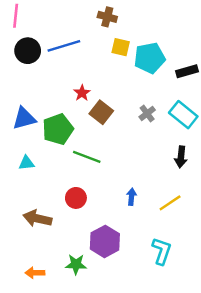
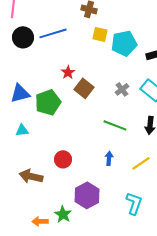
green line: (87, 157) -> (115, 125), moved
green star: (76, 264) -> (63, 214), turned 30
orange arrow: (35, 273) -> (40, 221), moved

